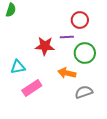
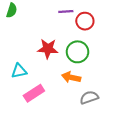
purple line: (67, 37) -> (66, 12), moved
green circle: (85, 53) -> (78, 52), moved

